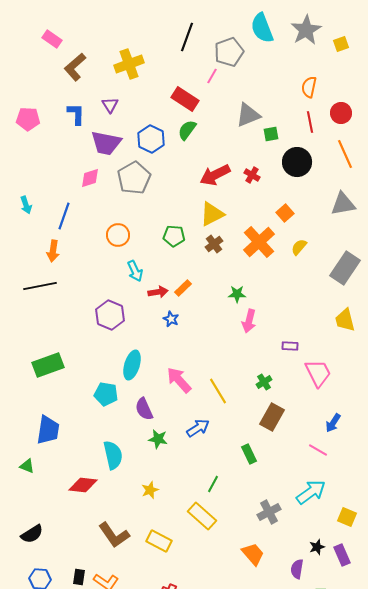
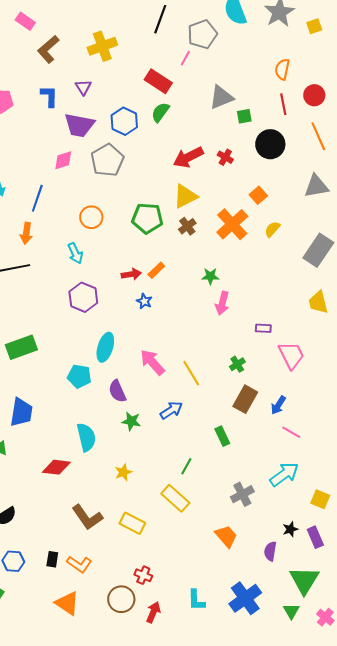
green pentagon: (174, 236) -> (147, 218), size x1.4
cyan arrow: (135, 271) -> (75, 253), moved
blue arrow: (333, 423) -> (278, 405), moved

